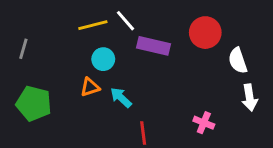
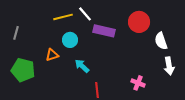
orange triangle: (90, 87) -> (52, 55), moved

